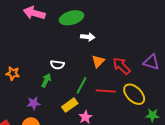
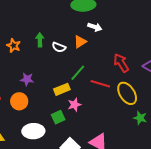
orange triangle: (98, 61) -> (80, 42), moved
green arrow: (46, 80) -> (40, 40), moved, turned -40

